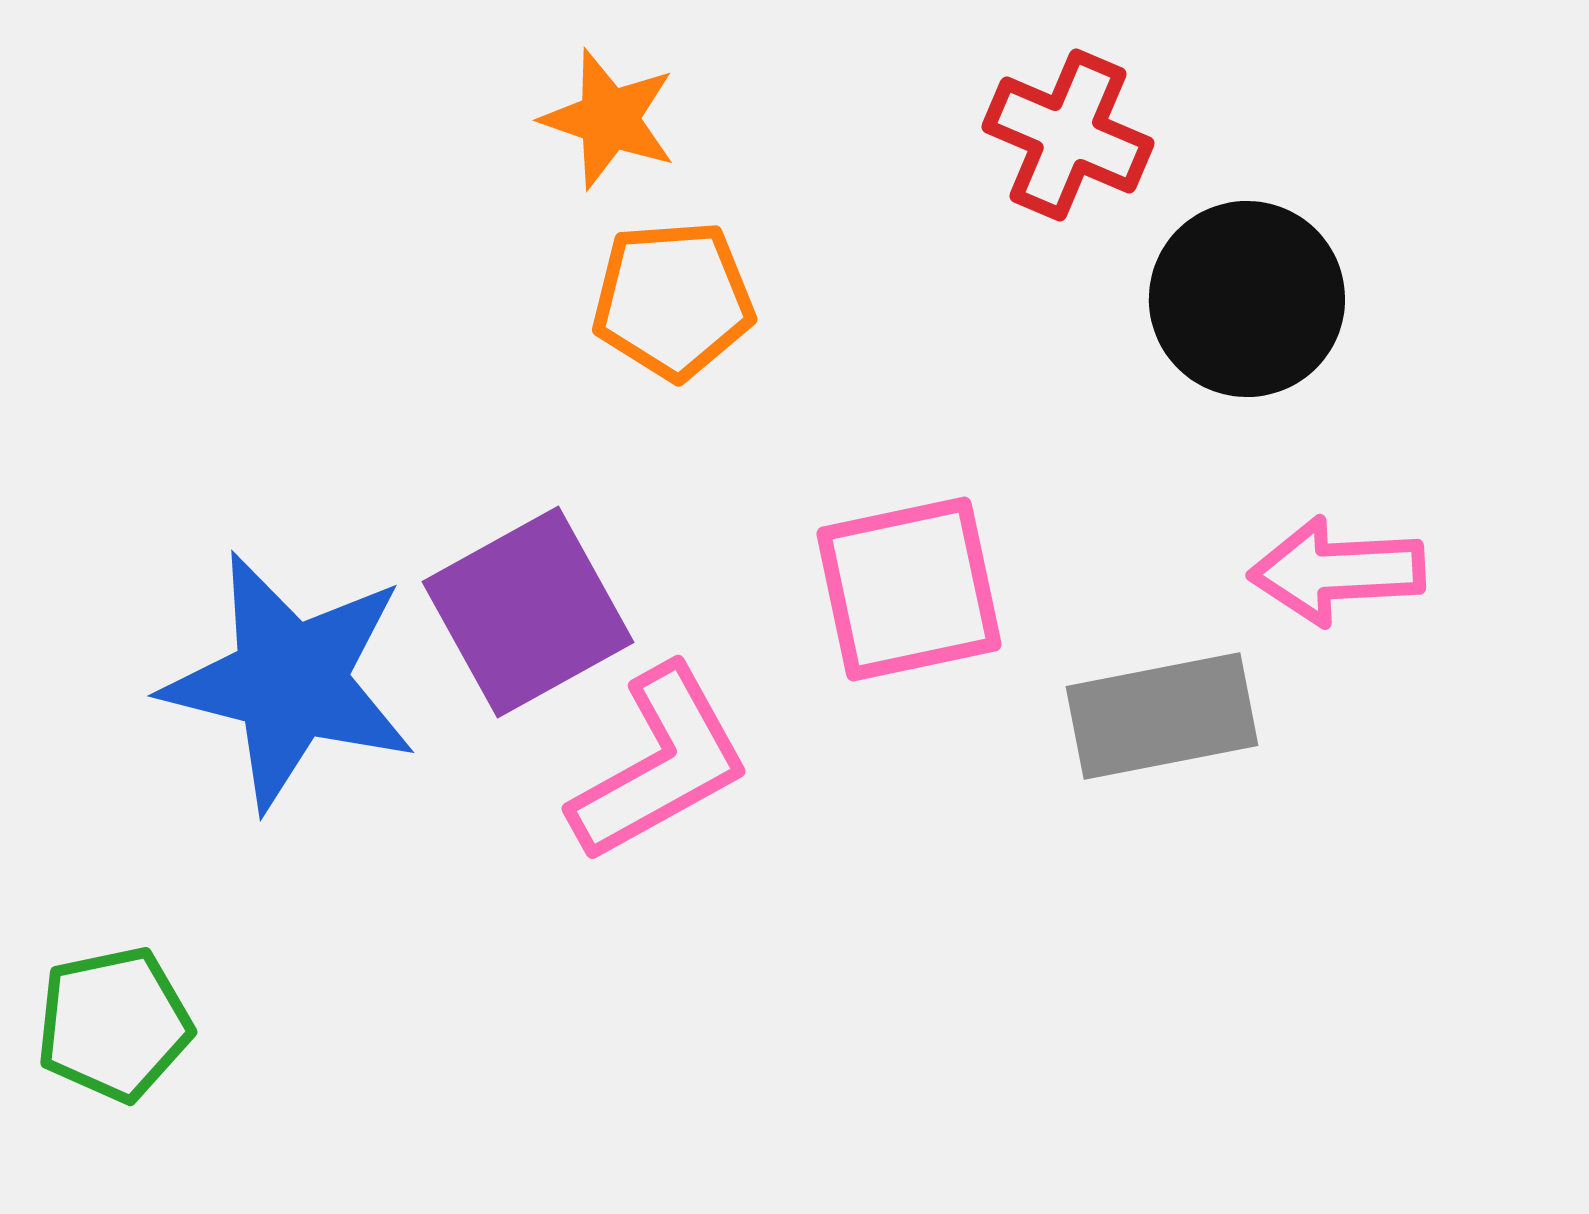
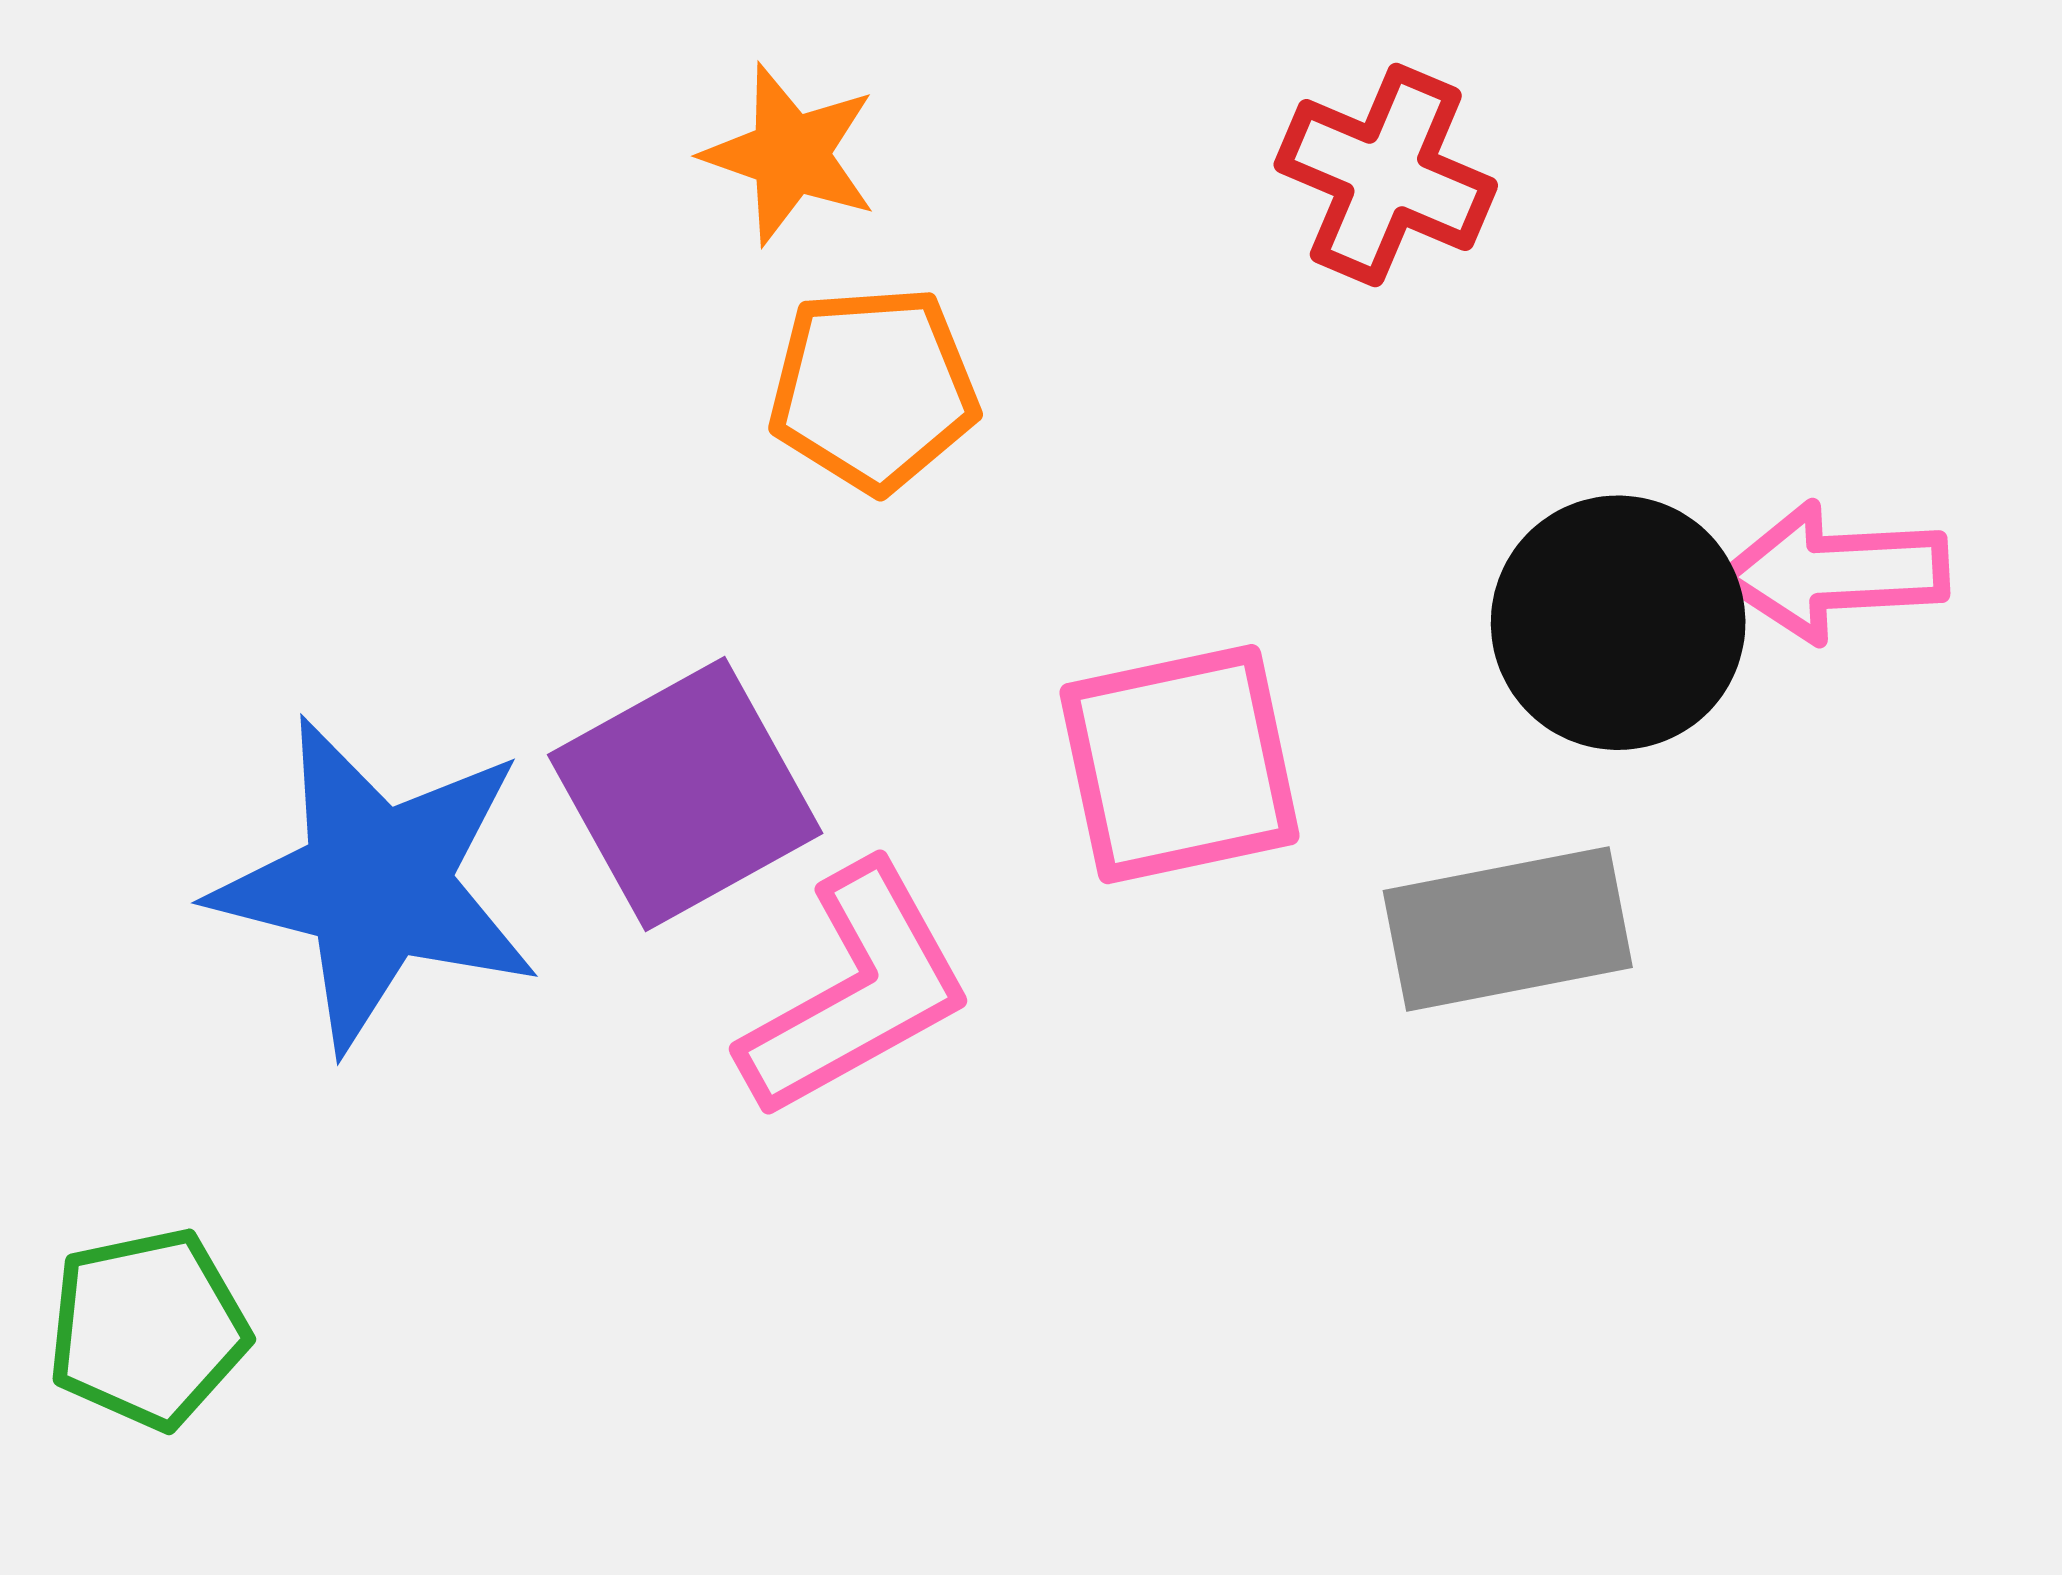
black circle: (1247, 299) -> (1618, 623), moved
pink arrow: (1337, 571) -> (1835, 572), moved

